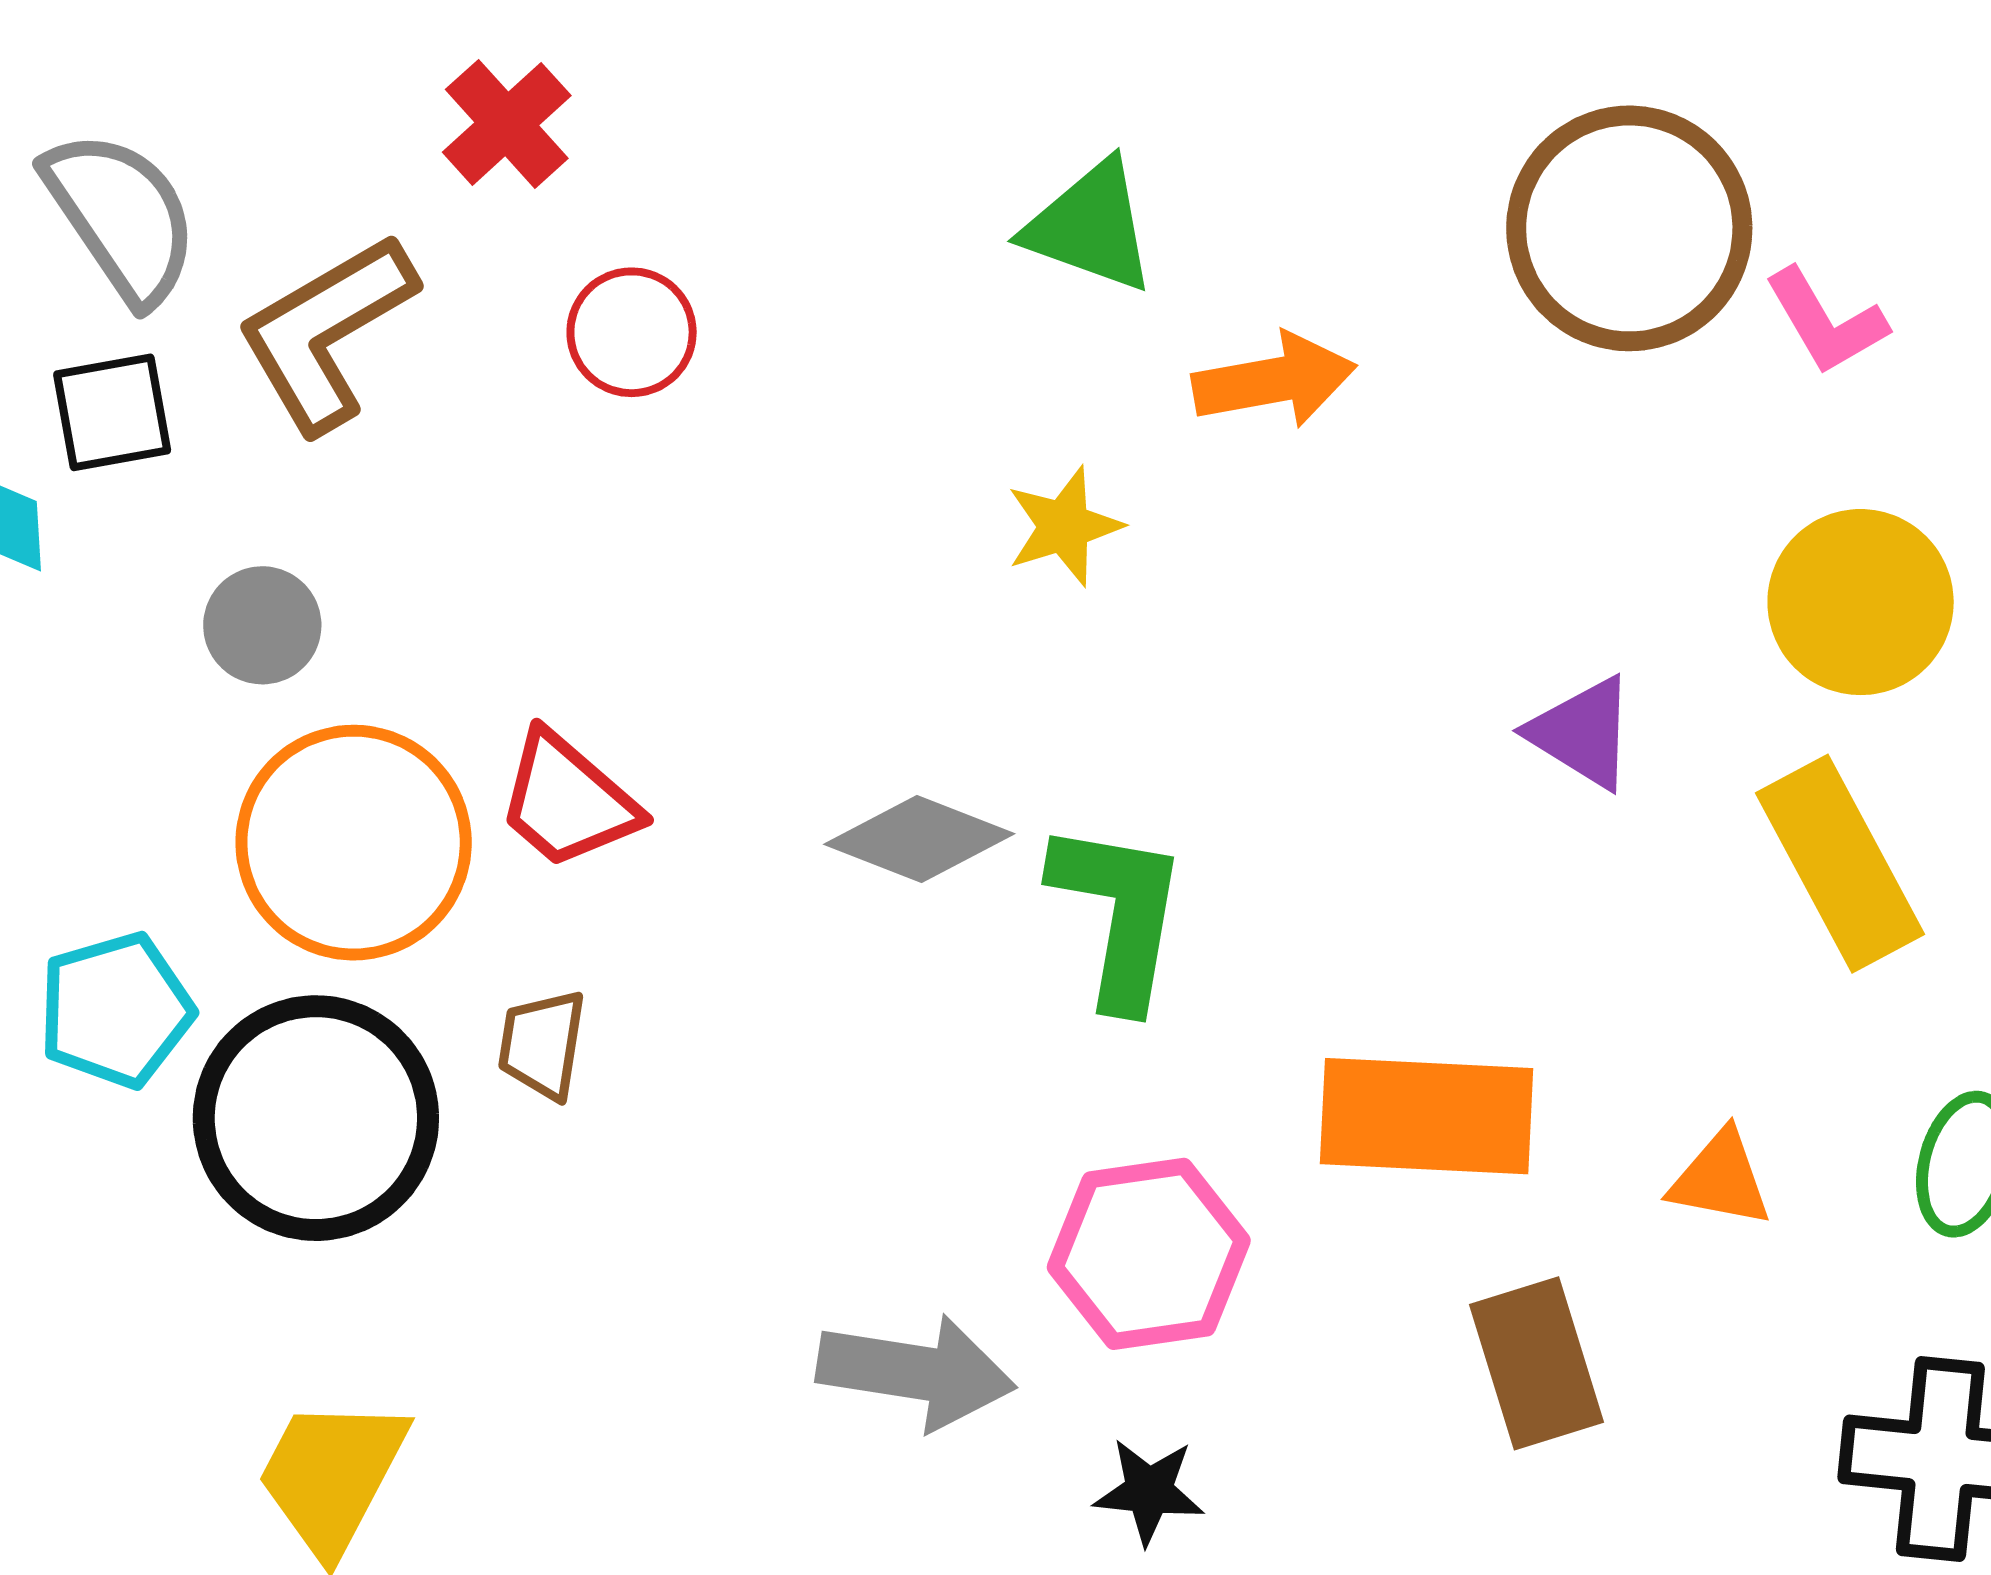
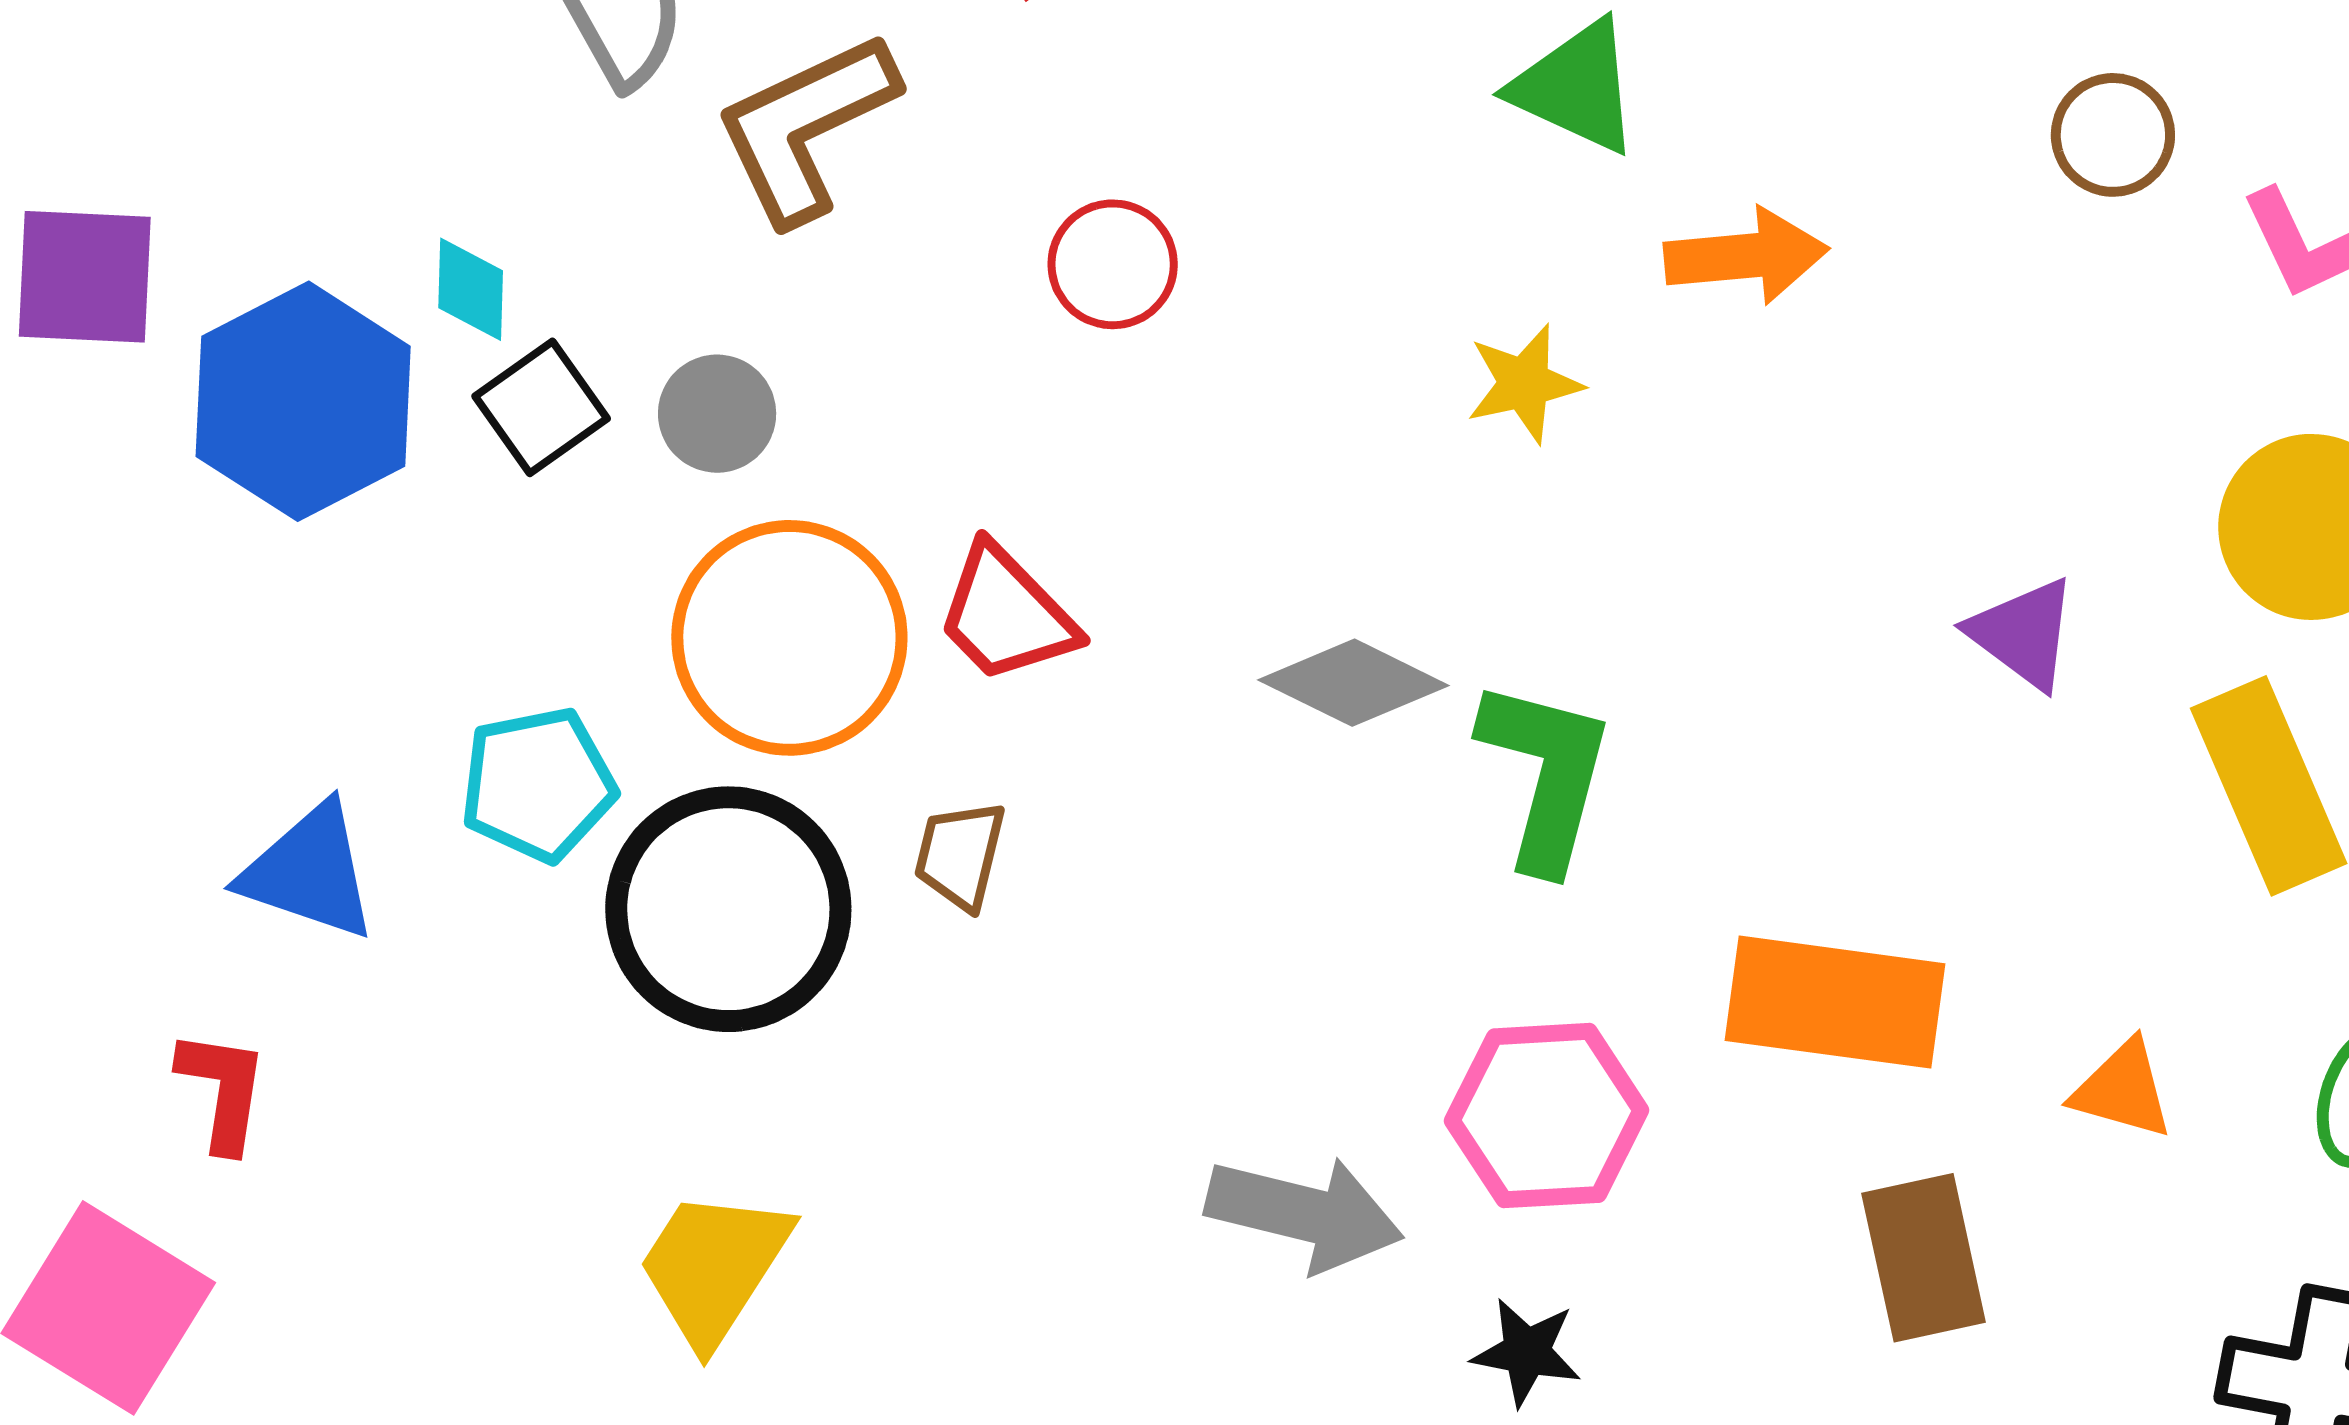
brown circle: (1629, 228) -> (2113, 135), size x0.5
red circle: (632, 332) -> (1113, 264), moved
black square: (112, 412) -> (541, 407), moved, turned -30

